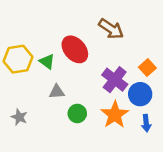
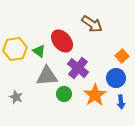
purple cross: (115, 80) -> (78, 68), moved
gray triangle: (57, 92) -> (47, 76), size x1.6

